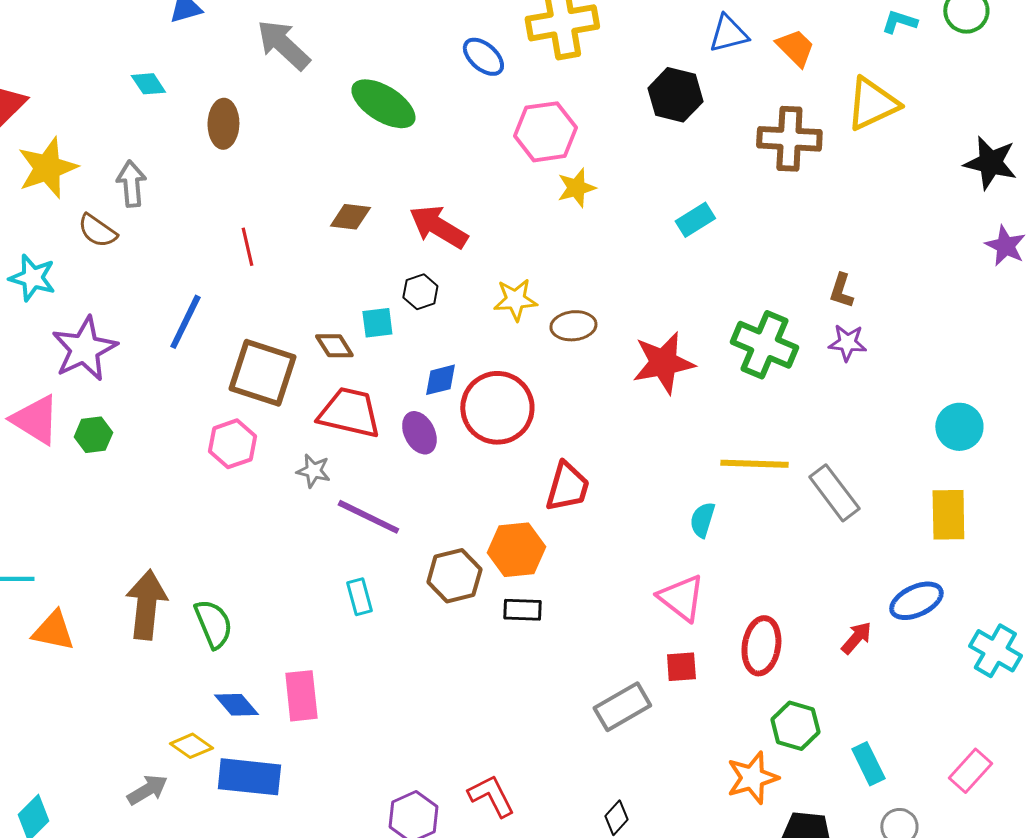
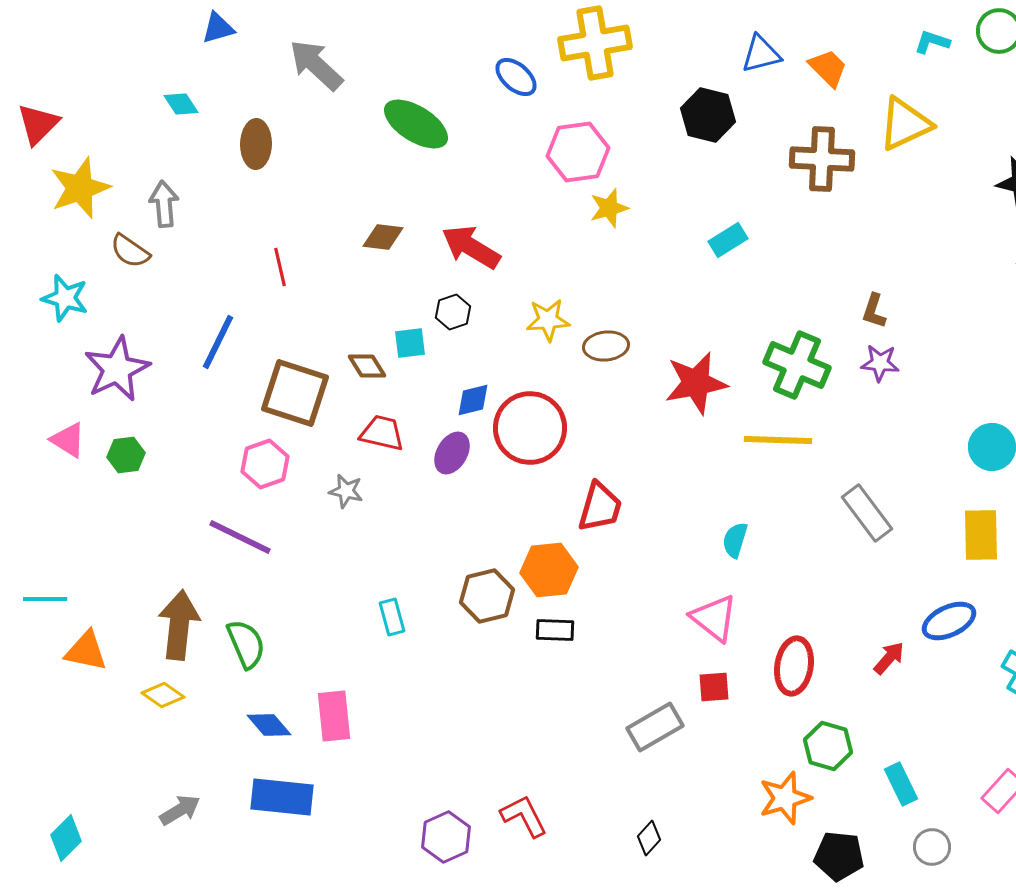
red trapezoid: (349, 413) -> (382, 433), size x0.7
pink triangle: (35, 420) -> (68, 440), size x0.7
purple ellipse: (419, 433) -> (452, 453), turned 57
yellow line: (754, 464) -> (778, 440), moved
purple line: (368, 517) -> (240, 537), moved
yellow diamond: (191, 746) -> (163, 695), moved

